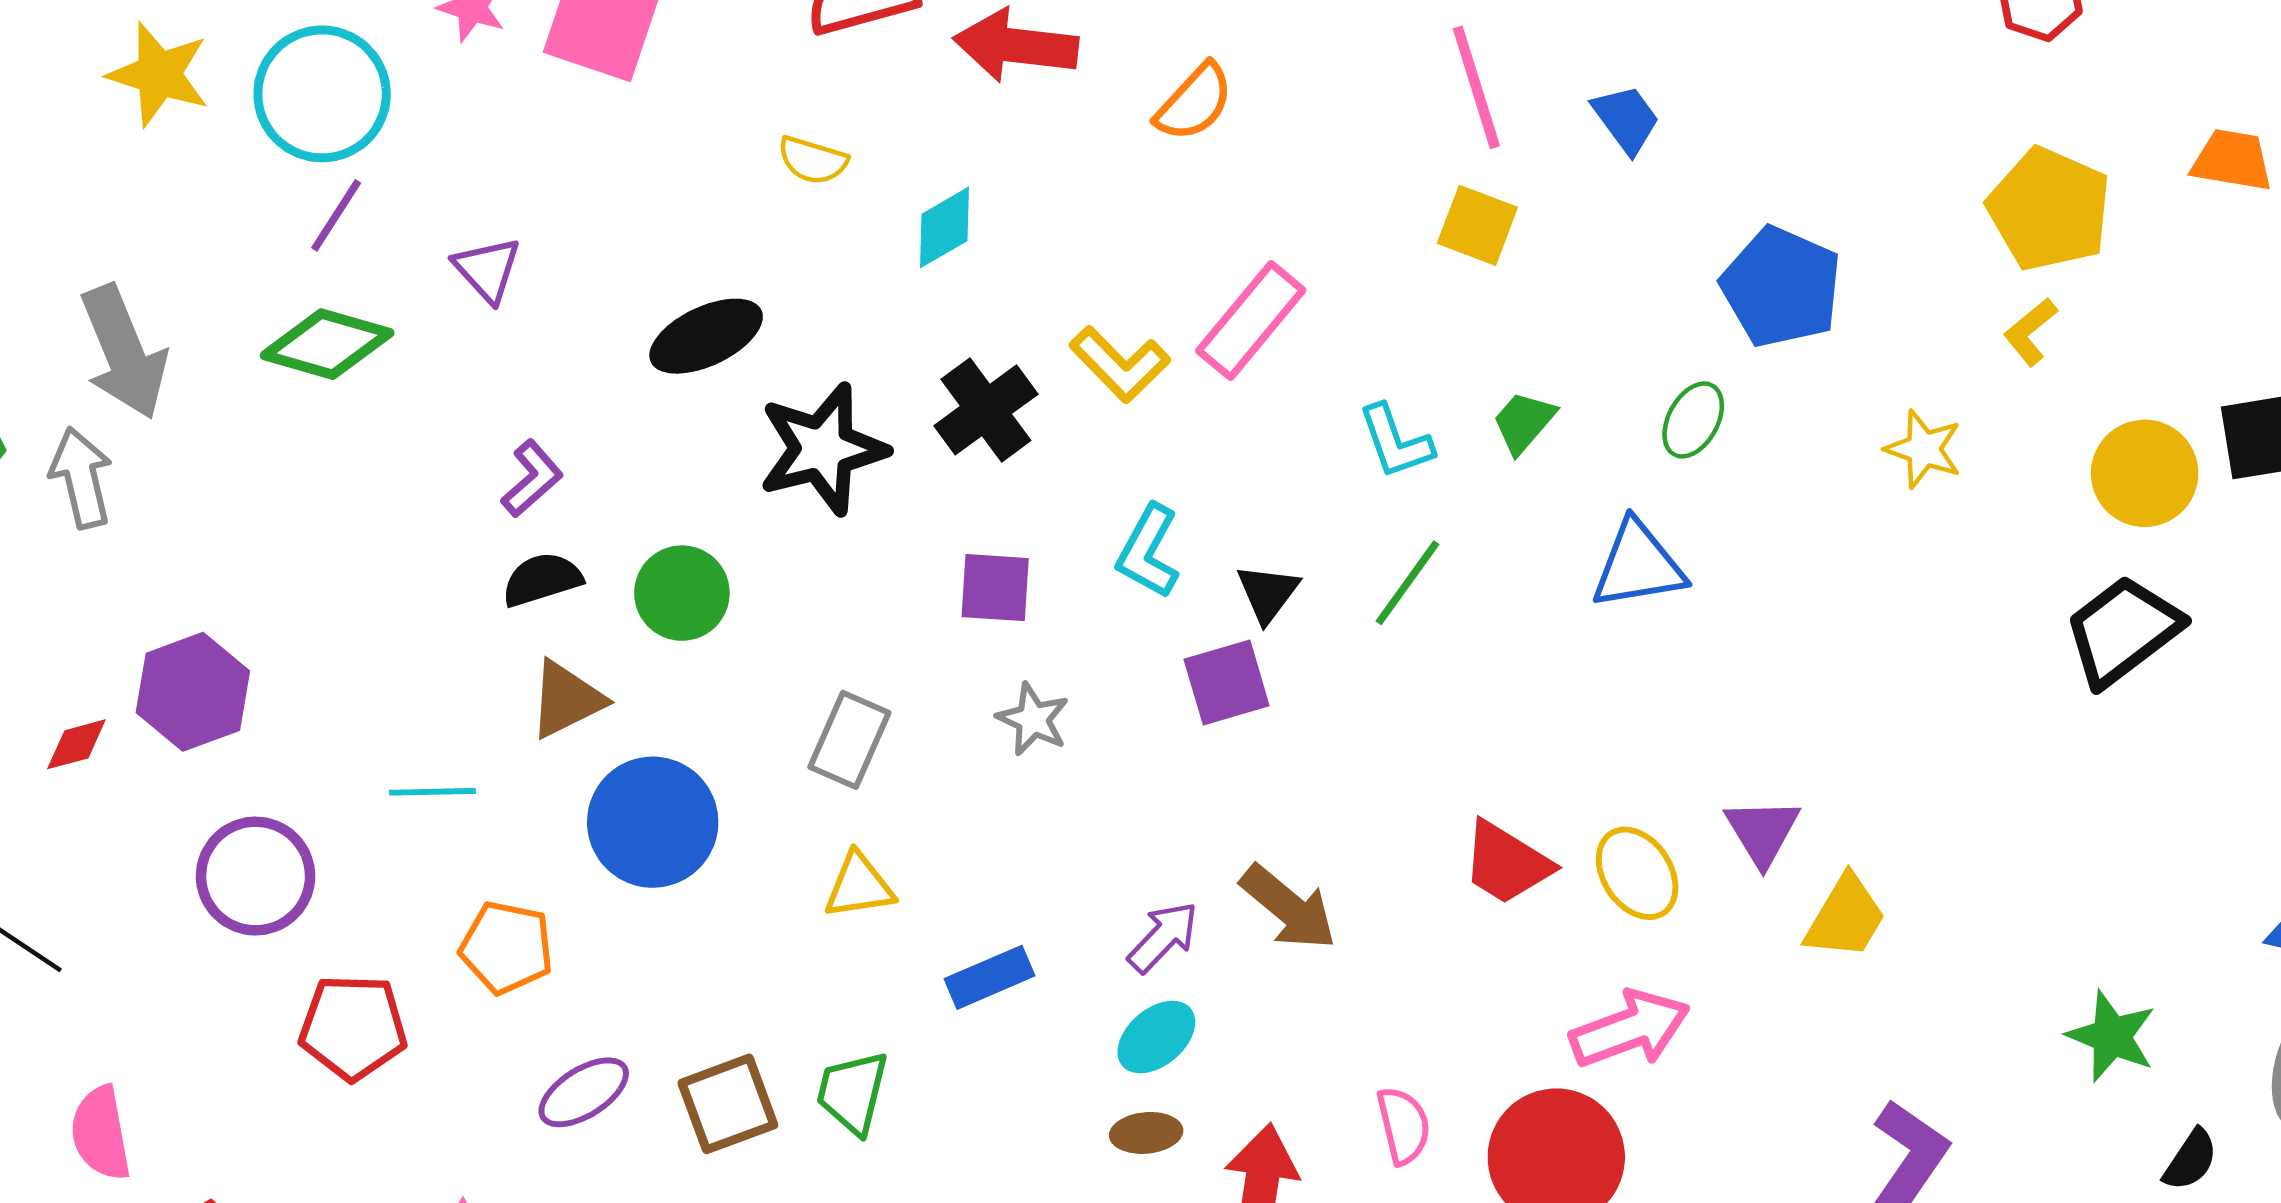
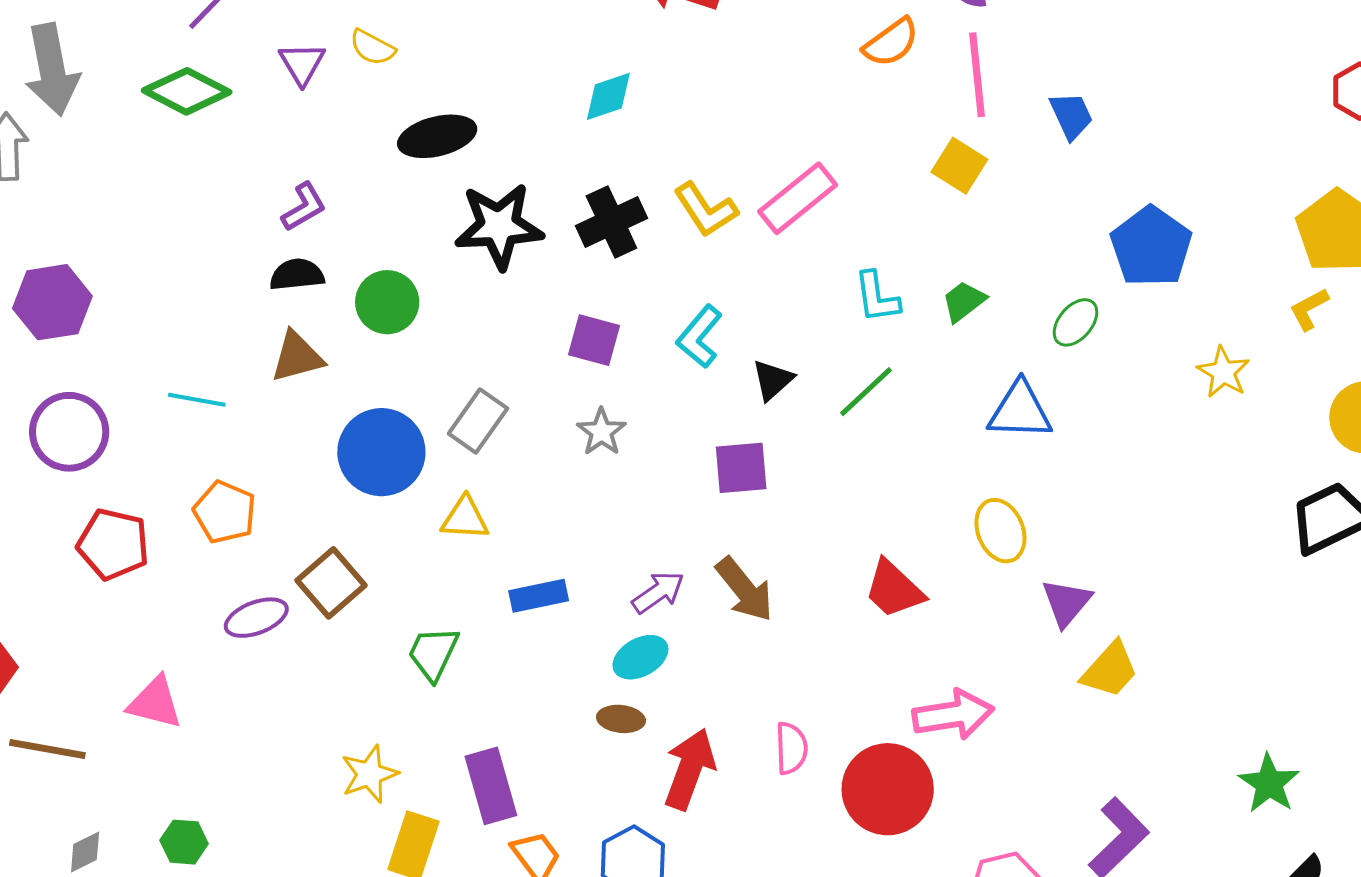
orange semicircle: (1194, 102) -> (891, 43), moved
yellow semicircle: (813, 160) -> (372, 47), moved
purple square: (1227, 683) -> (741, 468), moved
blue circle: (653, 822) -> (381, 452), moved
yellow ellipse: (1637, 873) -> (1000, 531), moved
brown square: (728, 1104) -> (331, 583), moved, turned -32

